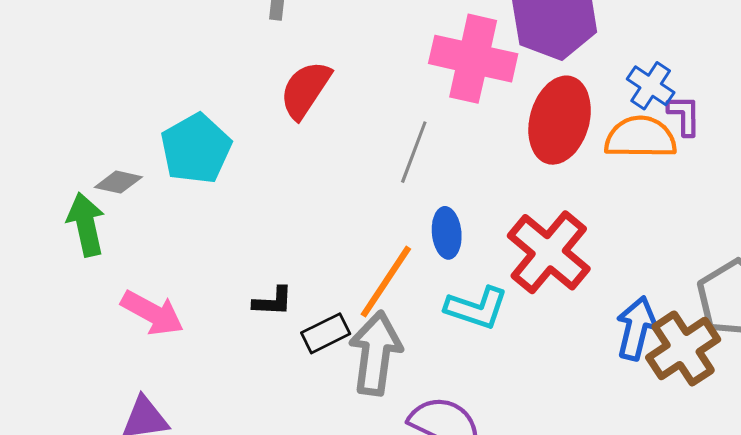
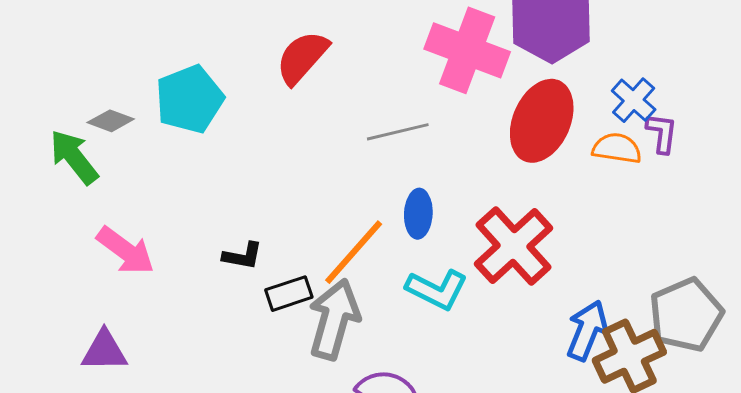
orange semicircle: (640, 137) -> (617, 148), size x0.7
gray line: (414, 152) -> (398, 132), turned 48
green arrow: (86, 225) -> (74, 157), turned -34

